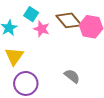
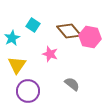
pink star: (42, 29) -> (50, 54), moved

